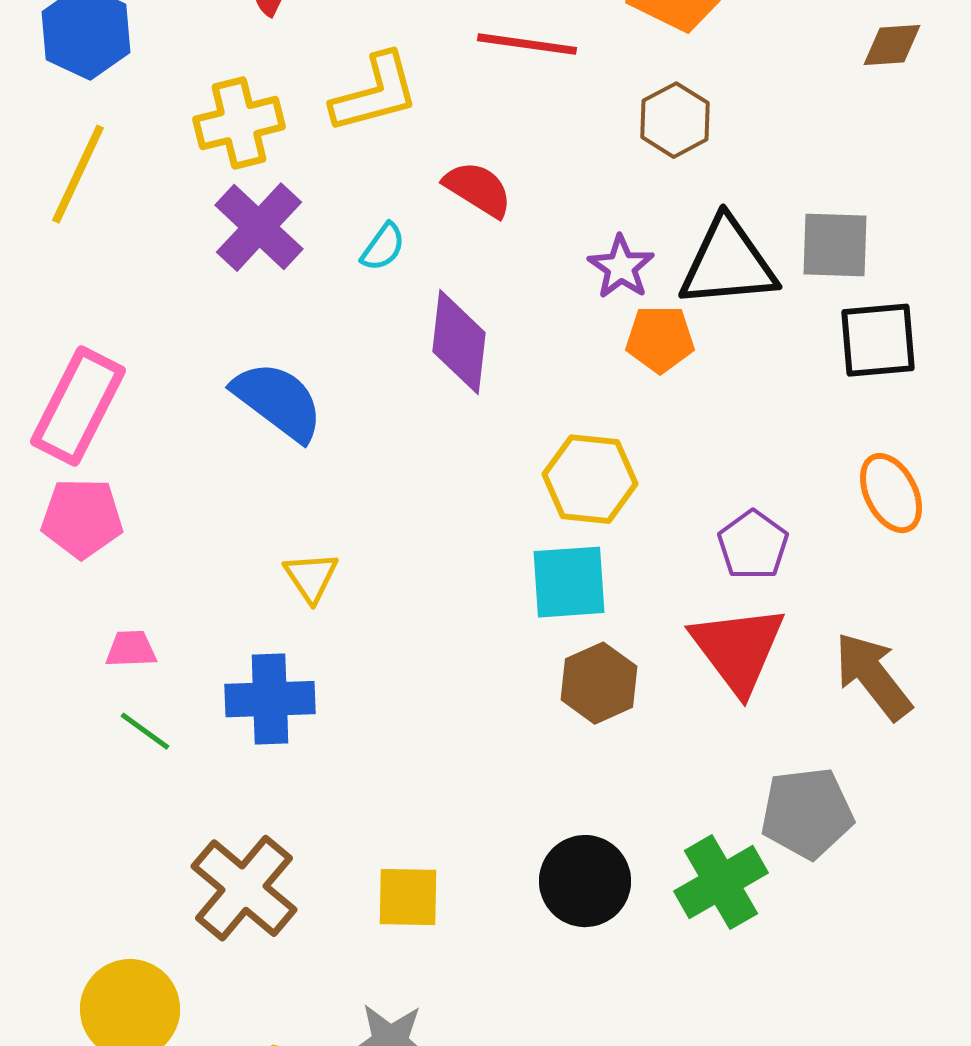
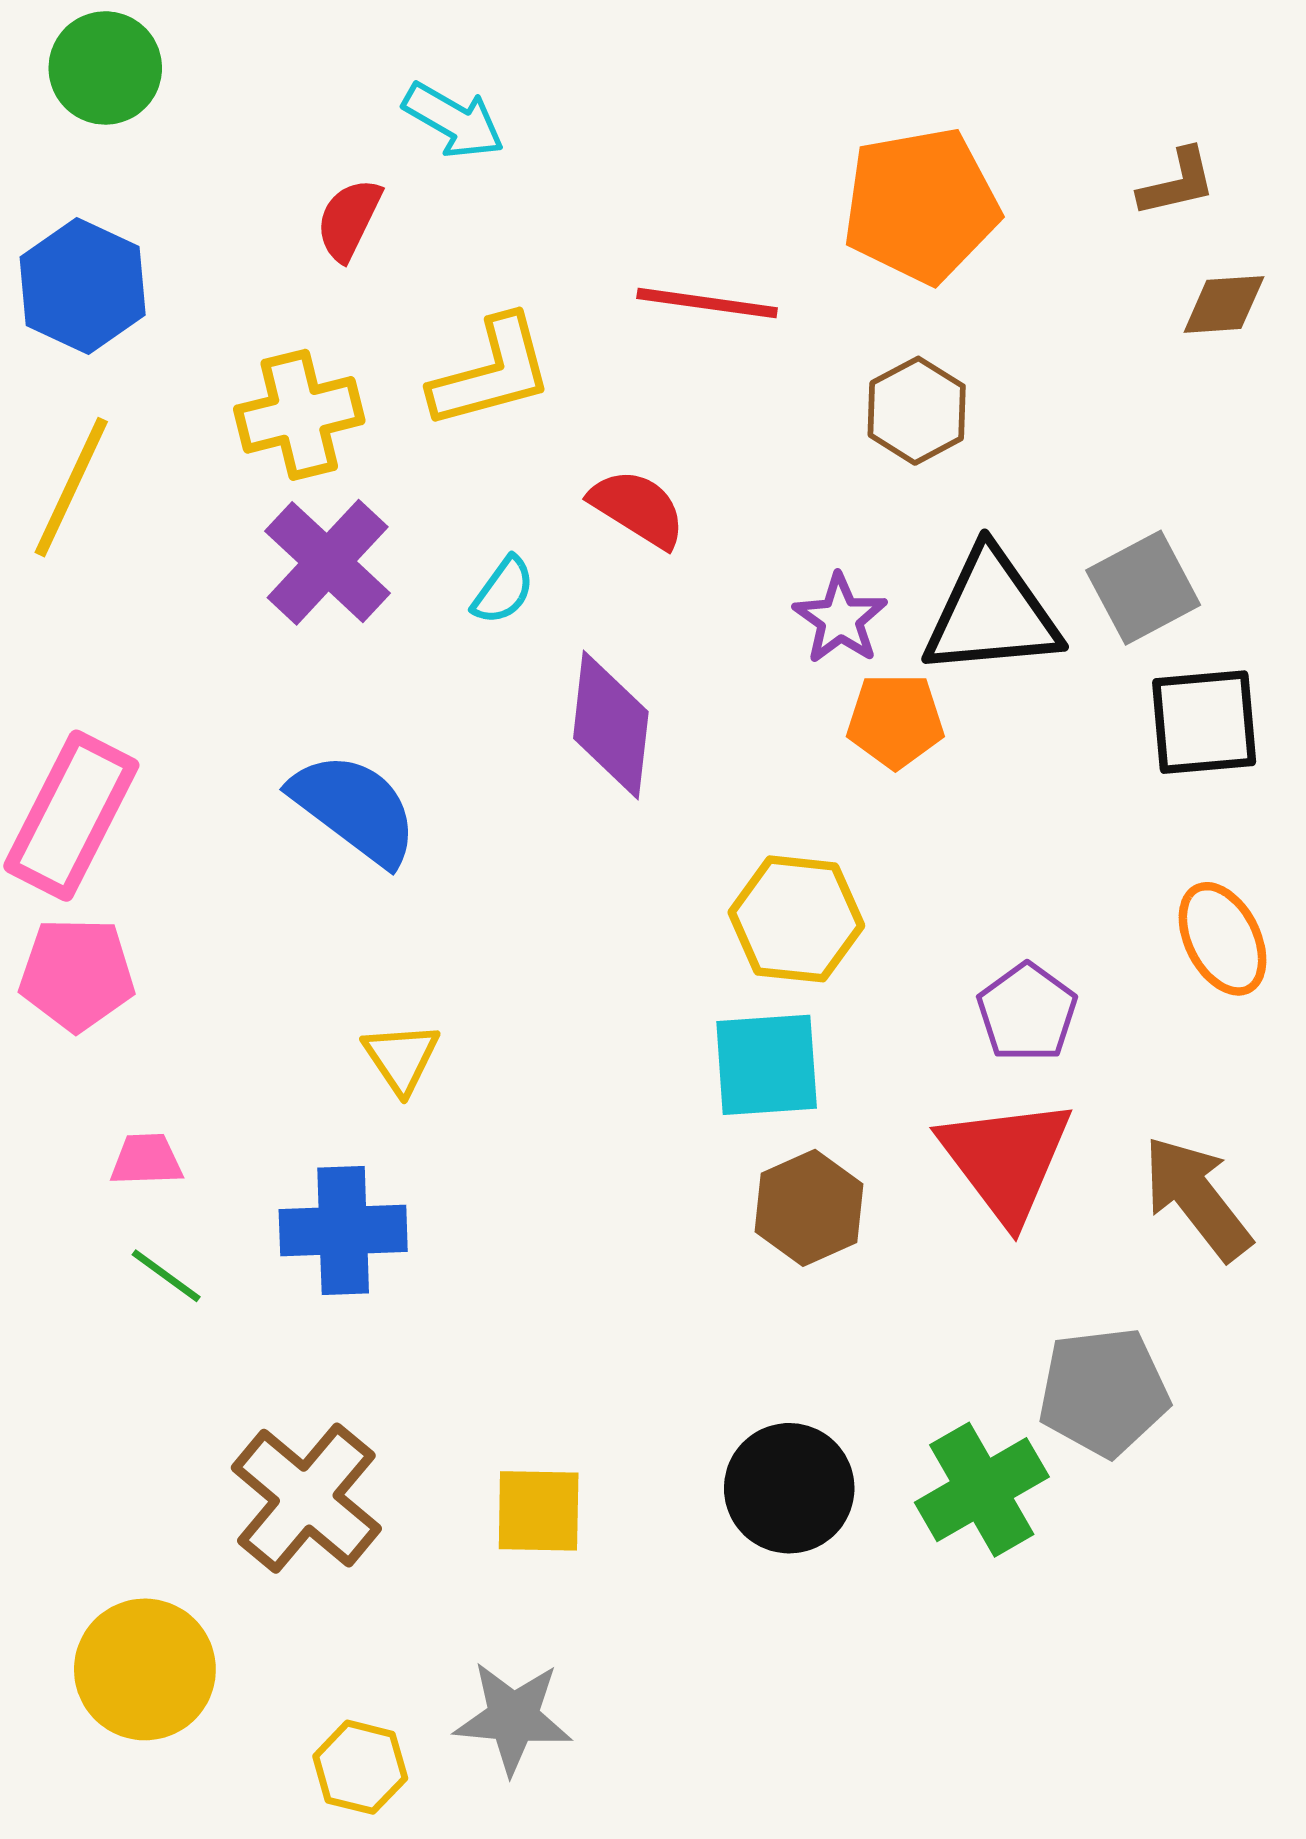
gray square: (835, 245) -> (1143, 588), turned -30

